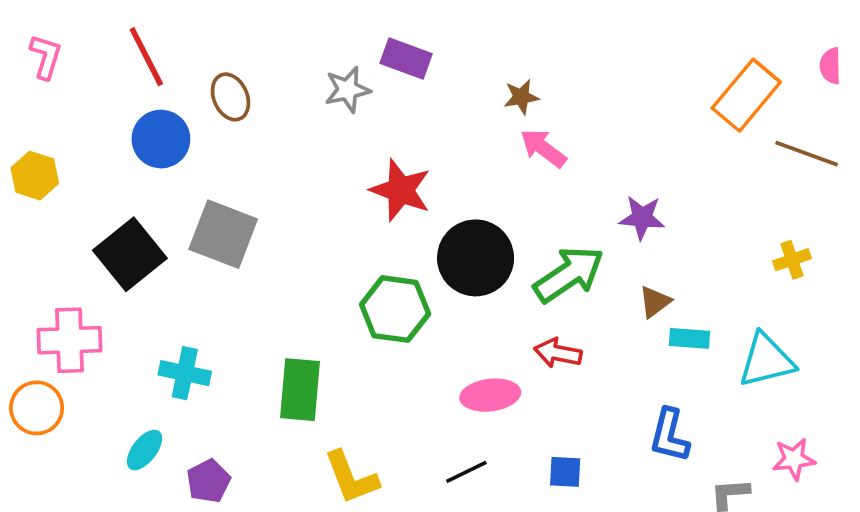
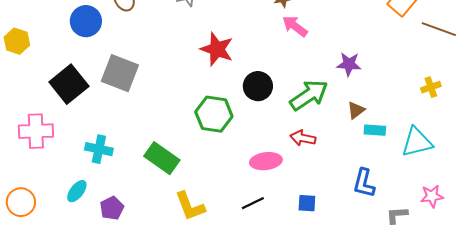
black circle: (476, 258) -> (258, 86), size x0.7
green rectangle: (300, 390) -> (162, 158), turned -60
orange circle: (37, 408) -> (21, 202), moved

